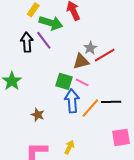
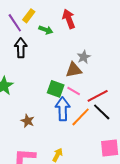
green arrow: (51, 23) -> (46, 30), size x0.6
purple line: (44, 40) -> (15, 23), moved
red line: (105, 55) -> (98, 96), moved
black line: (111, 102) -> (102, 112), turned 42

